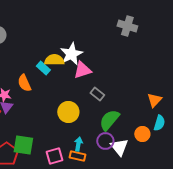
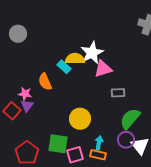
gray rectangle: (97, 94) -> (118, 93), turned -40
yellow circle: (68, 112) -> (80, 119), moved
green square: (23, 145) -> (58, 144), moved

